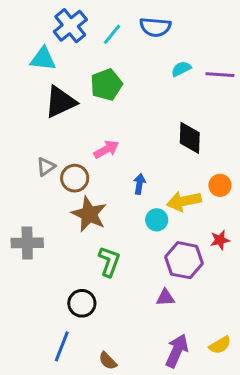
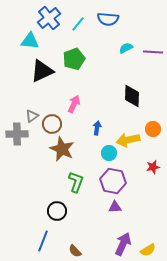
pink arrow: (106, 149) -> (74, 104), turned -36
gray cross: (27, 243) -> (17, 134), moved
purple hexagon: (184, 260) -> (113, 181), moved
yellow semicircle: (220, 345) -> (148, 250), moved

